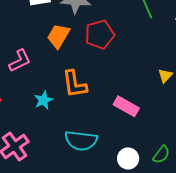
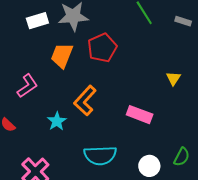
orange L-shape: (75, 84) -> (85, 101), turned 60

